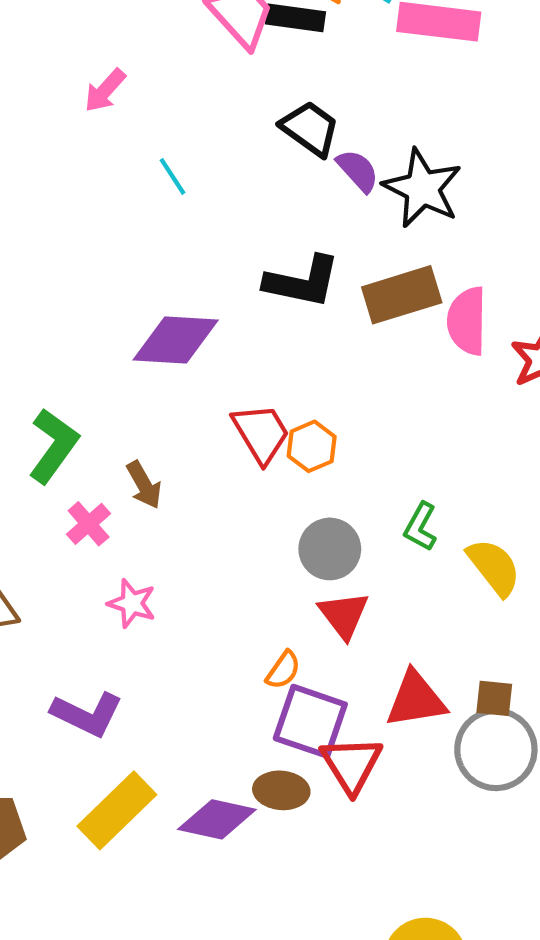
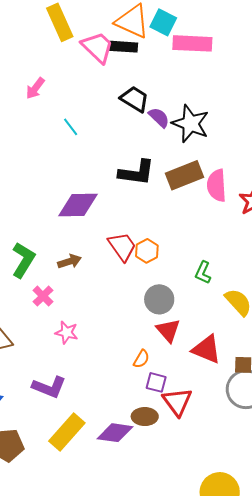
brown arrow: (144, 485) -> (69, 261), moved, turned -75
green L-shape: (420, 527) -> (203, 273), moved
red triangle: (416, 700) -> (207, 349), moved, turned 36
purple square: (310, 721) -> (156, 382), size x0.6

